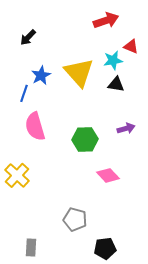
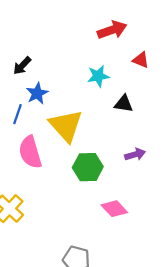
black arrow: (28, 37) -> (22, 66), moved
cyan star: (113, 60) -> (98, 76), moved
yellow triangle: (79, 72) -> (66, 126), moved

